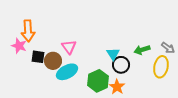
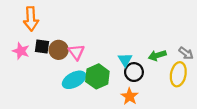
orange arrow: (28, 31) -> (31, 19), moved
black square: (38, 57) -> (42, 47), moved
brown circle: (53, 61) -> (59, 50), moved
green hexagon: (98, 81) -> (97, 76), moved

